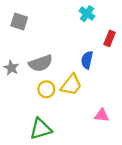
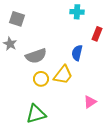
cyan cross: (87, 14) -> (77, 12), turned -32
gray star: (11, 68) -> (10, 44), moved
pink triangle: (102, 115) -> (90, 102), turned -40

